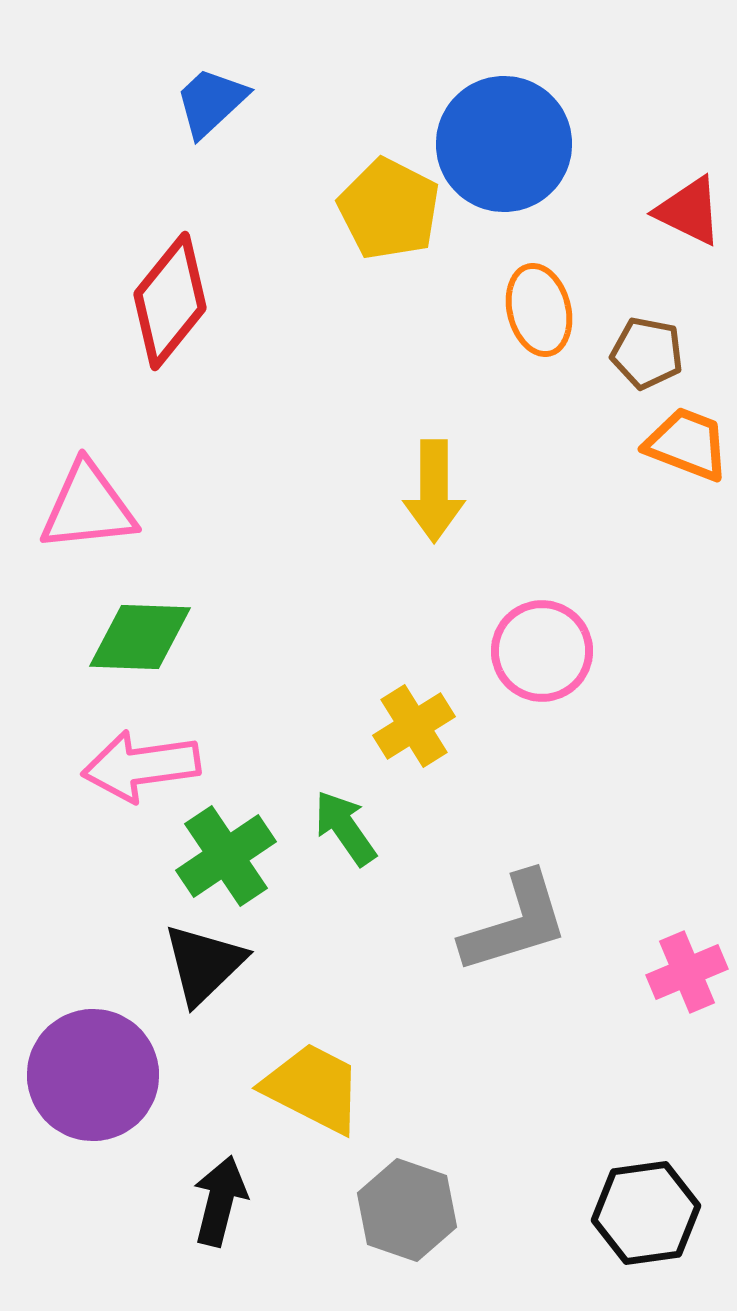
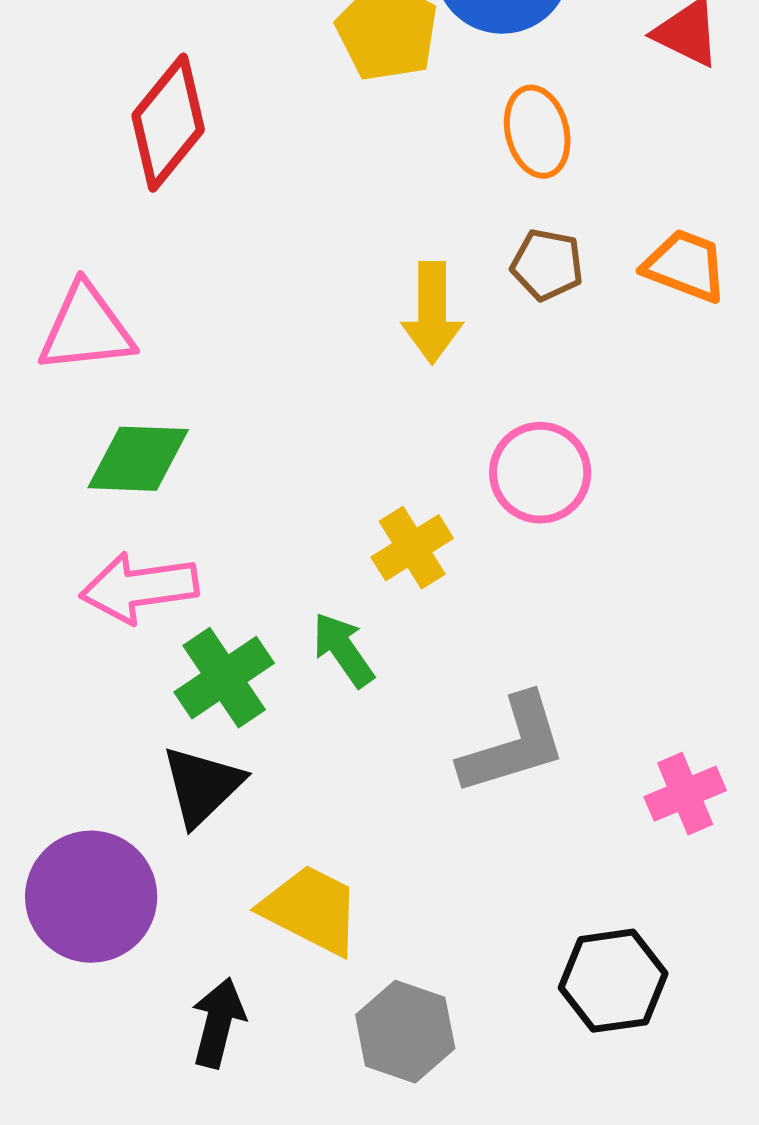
brown pentagon: (647, 353) -> (547, 265), moved
black hexagon: (646, 1213) -> (613, 981), moved

